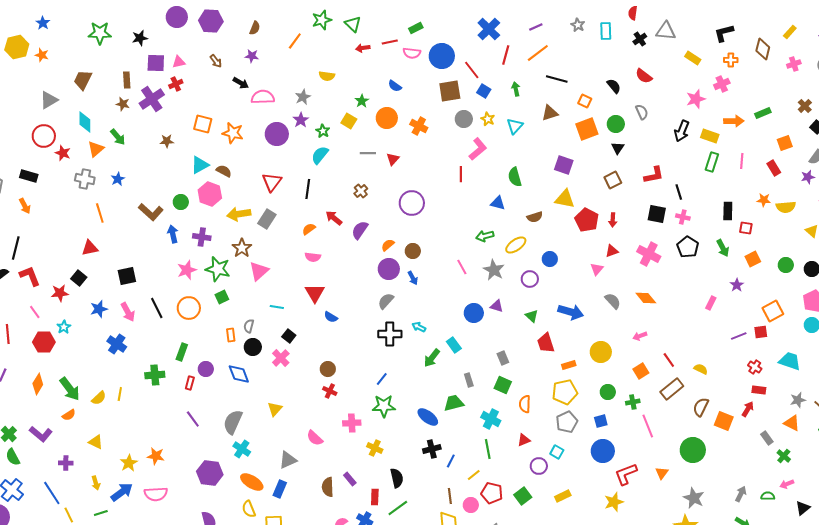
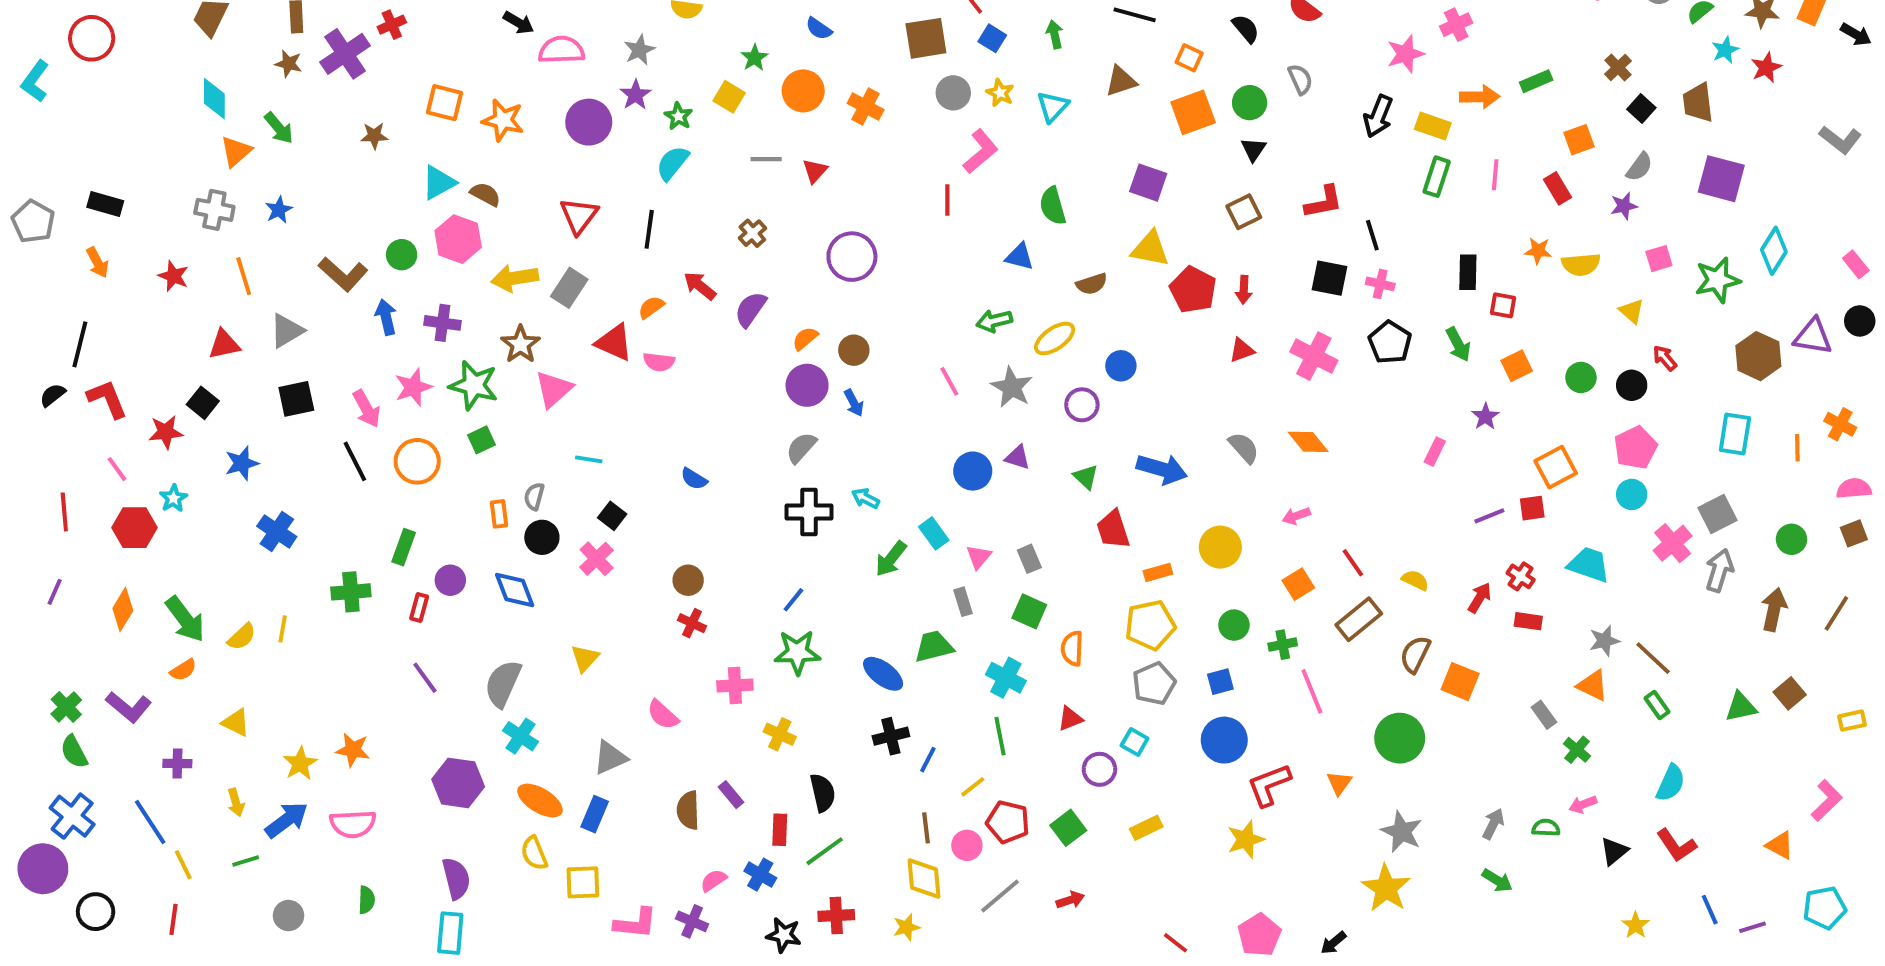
gray triangle: (49, 100) -> (287, 331), moved
red circle: (44, 136) -> (92, 38), moved
red star: (63, 153) -> (174, 276), moved
pink triangle: (597, 269) -> (979, 557), moved
red triangle: (315, 293) -> (614, 342), moved, turned -35
pink arrow: (128, 312) -> (366, 409), moved
red arrow: (748, 409) -> (1480, 598), moved

